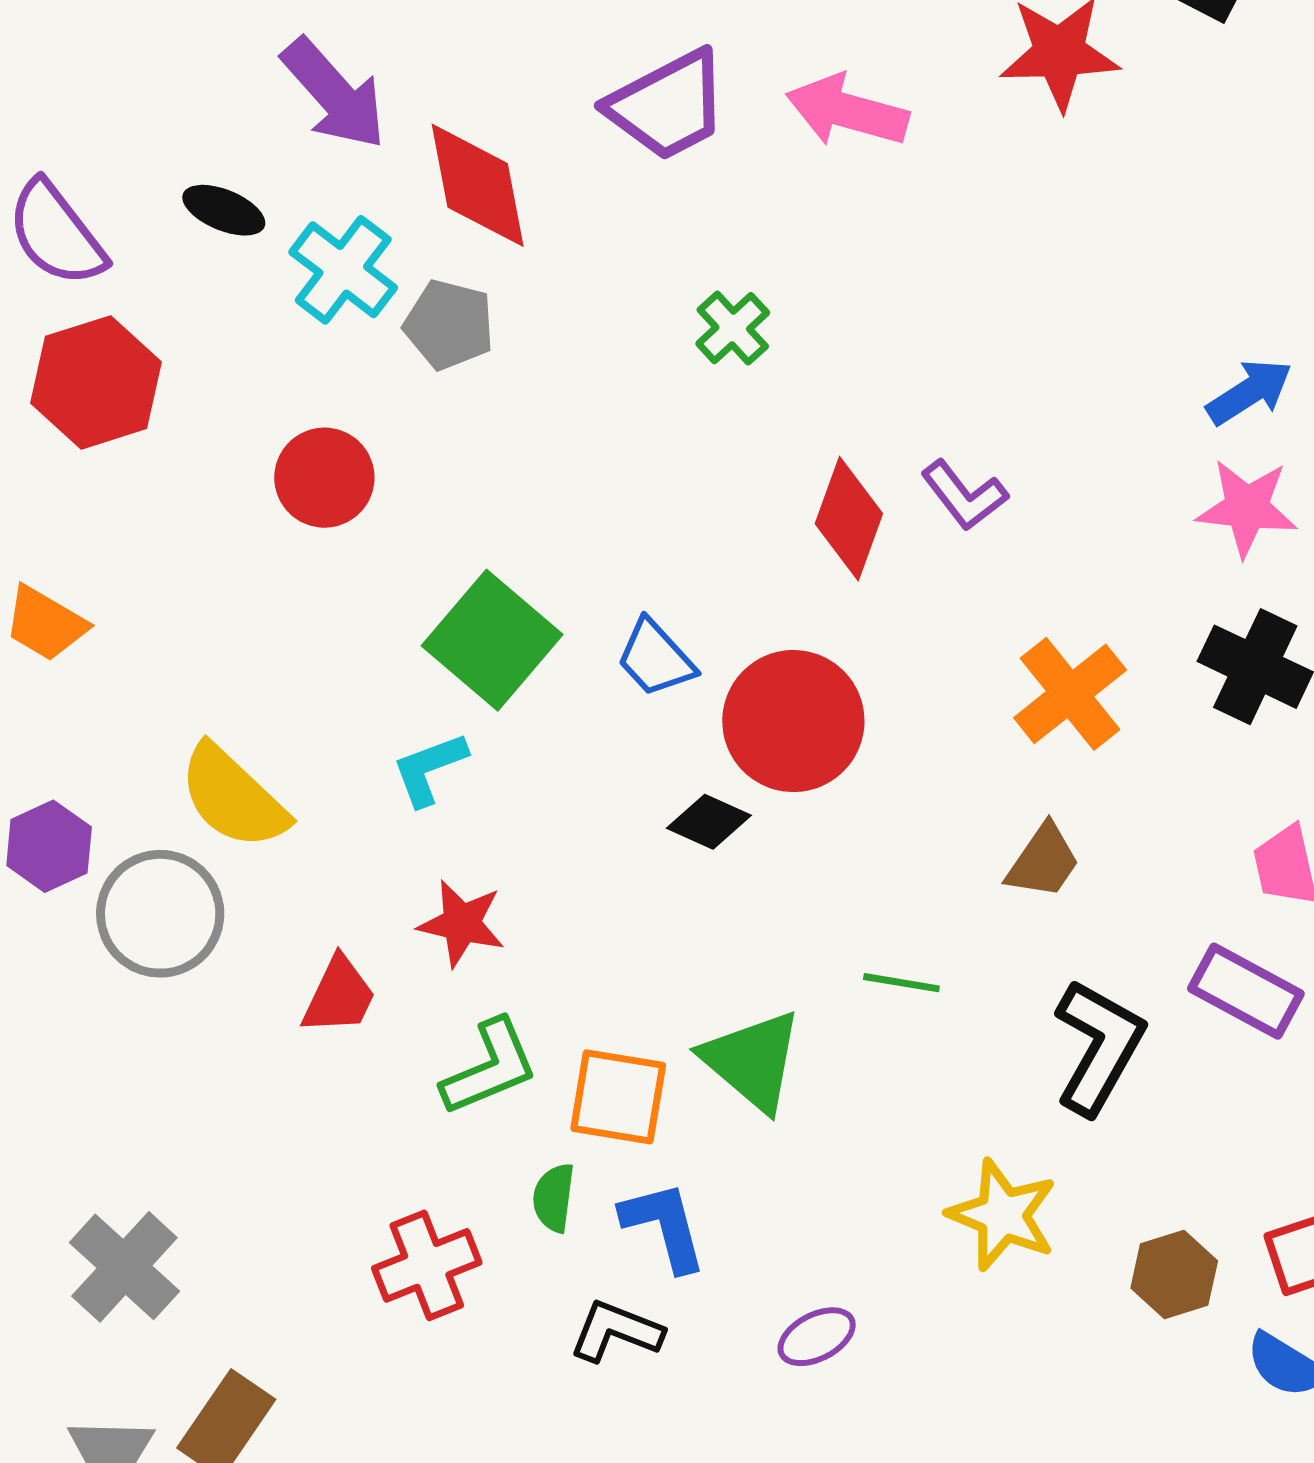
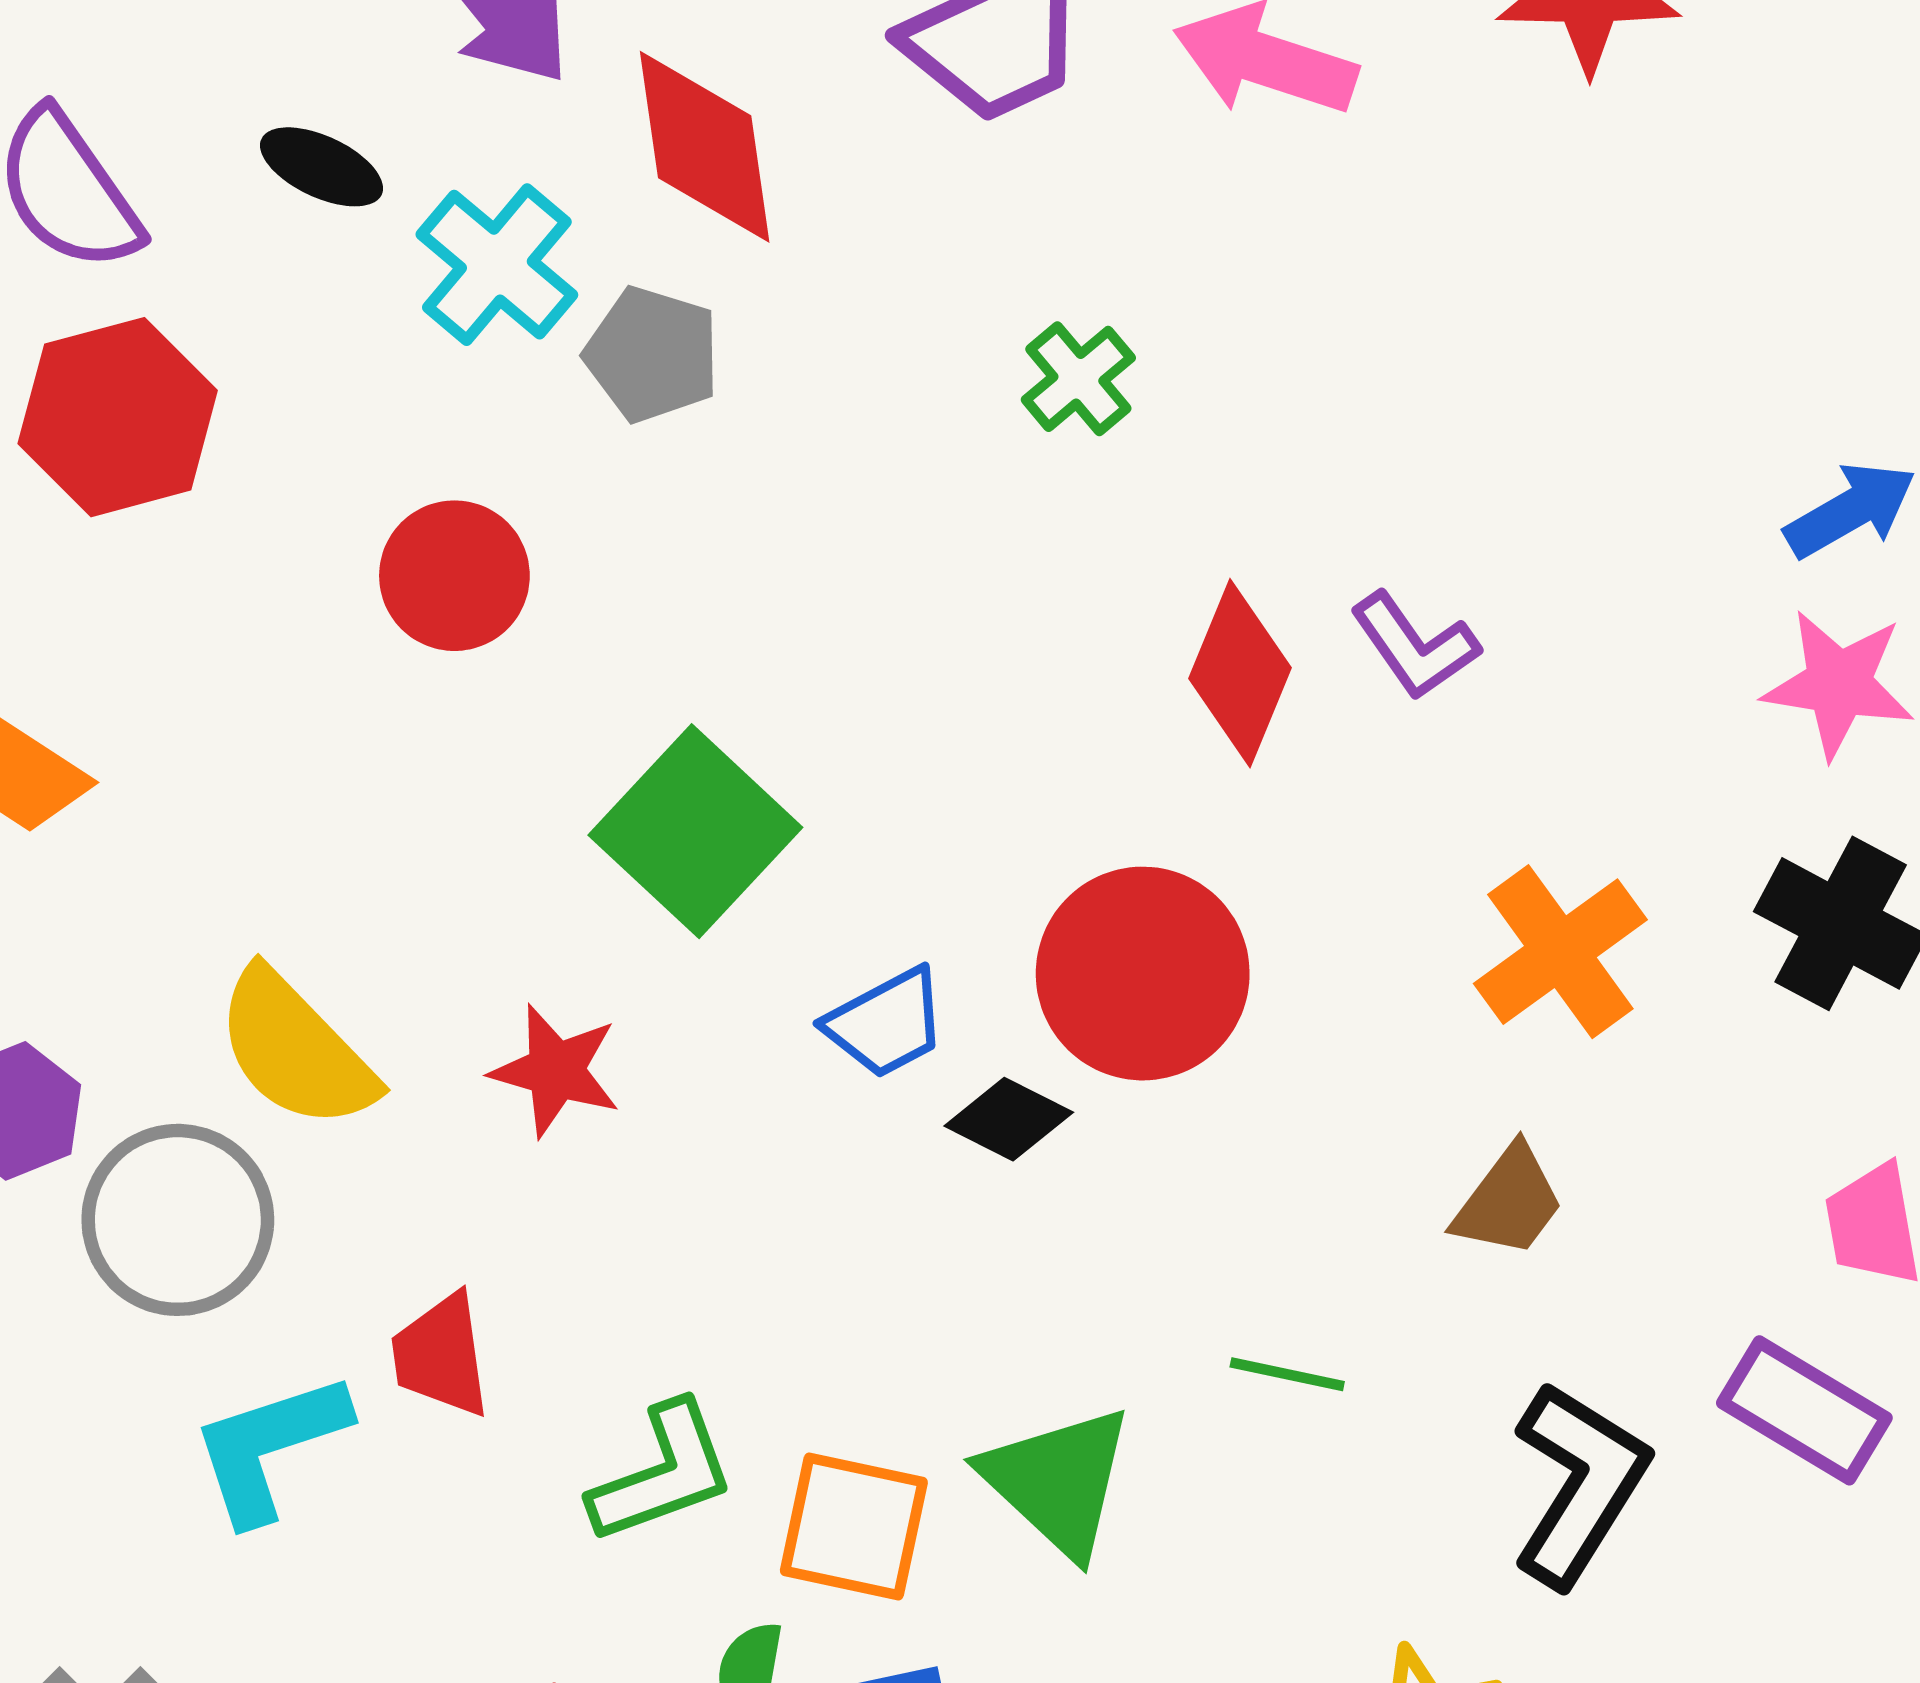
blue trapezoid: (656, 658) -> (886, 1023), moved, turned -78
cyan L-shape: (429, 769) -> (270, 1447), moved, size x1.4
red star: (462, 923) -> (556, 1071), moved
red trapezoid: (339, 996) -> (441, 1355), turned 144

